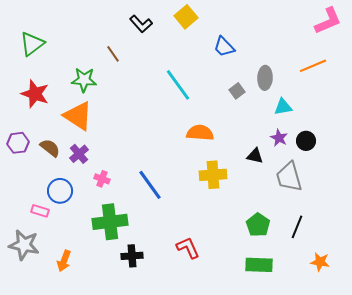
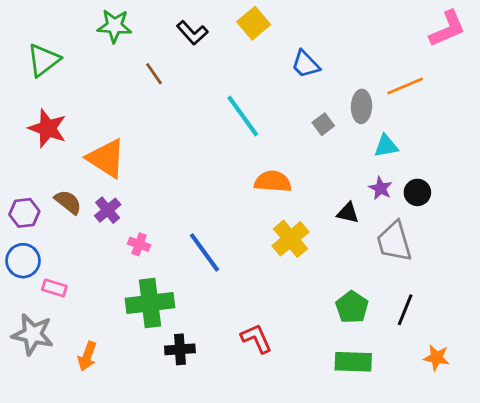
orange line: (313, 66) -> (405, 86), moved
green star: (84, 80) -> (114, 26), moved
purple hexagon: (18, 143) -> (24, 213), moved
yellow cross: (213, 175) -> (290, 239), turned -36
blue circle: (60, 191) -> (23, 261), moved

